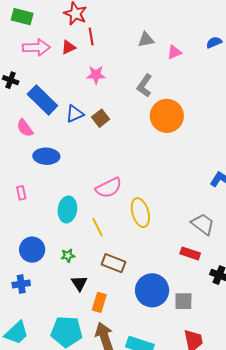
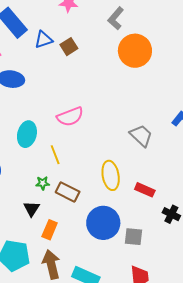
yellow ellipse: (140, 213) -> (111, 175), moved
gray trapezoid: (203, 224) -> (141, 136), moved
green star: (68, 256) -> (43, 183), moved

